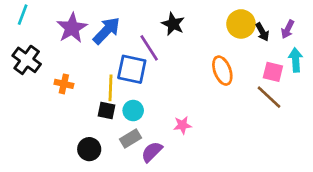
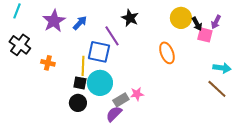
blue arrow: (107, 31) -> (80, 23), size x0.7
cyan arrow: (296, 60) -> (222, 68), moved, turned 102
pink square: (273, 72) -> (205, 35), moved
brown line: (269, 97) -> (217, 89), moved
cyan circle: (133, 111) -> (100, 83), size x1.6
gray rectangle: (130, 138) -> (121, 100), moved
black circle: (89, 149) -> (78, 103), moved

